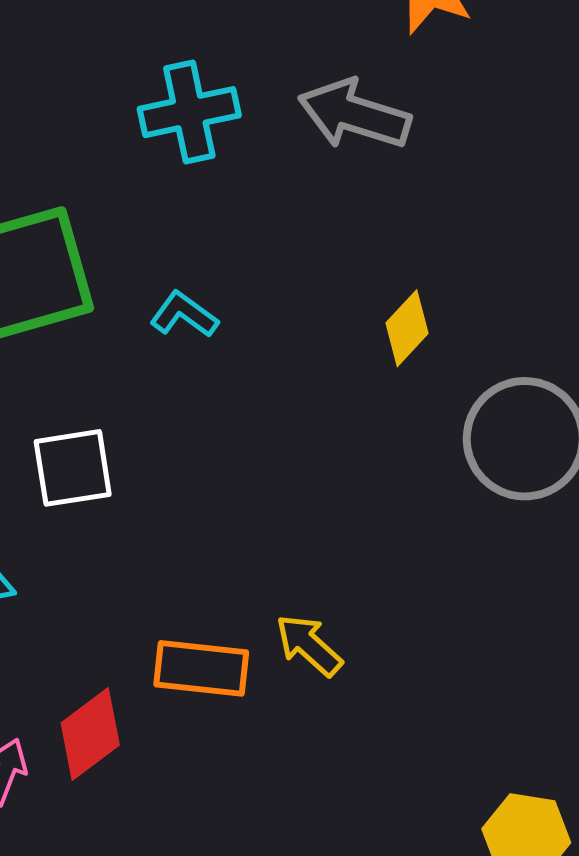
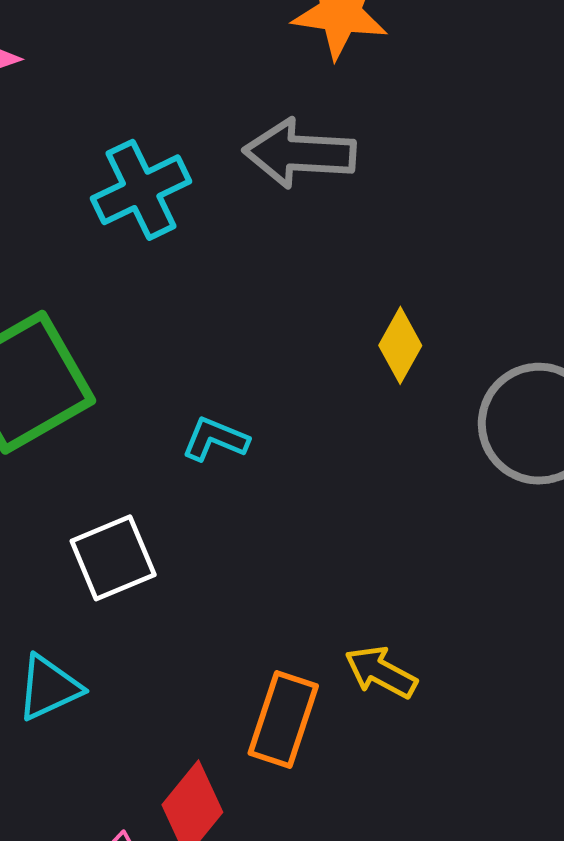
cyan L-shape: (184, 315) -> (215, 439), moved
orange rectangle: (201, 668) -> (283, 720), turned -64

